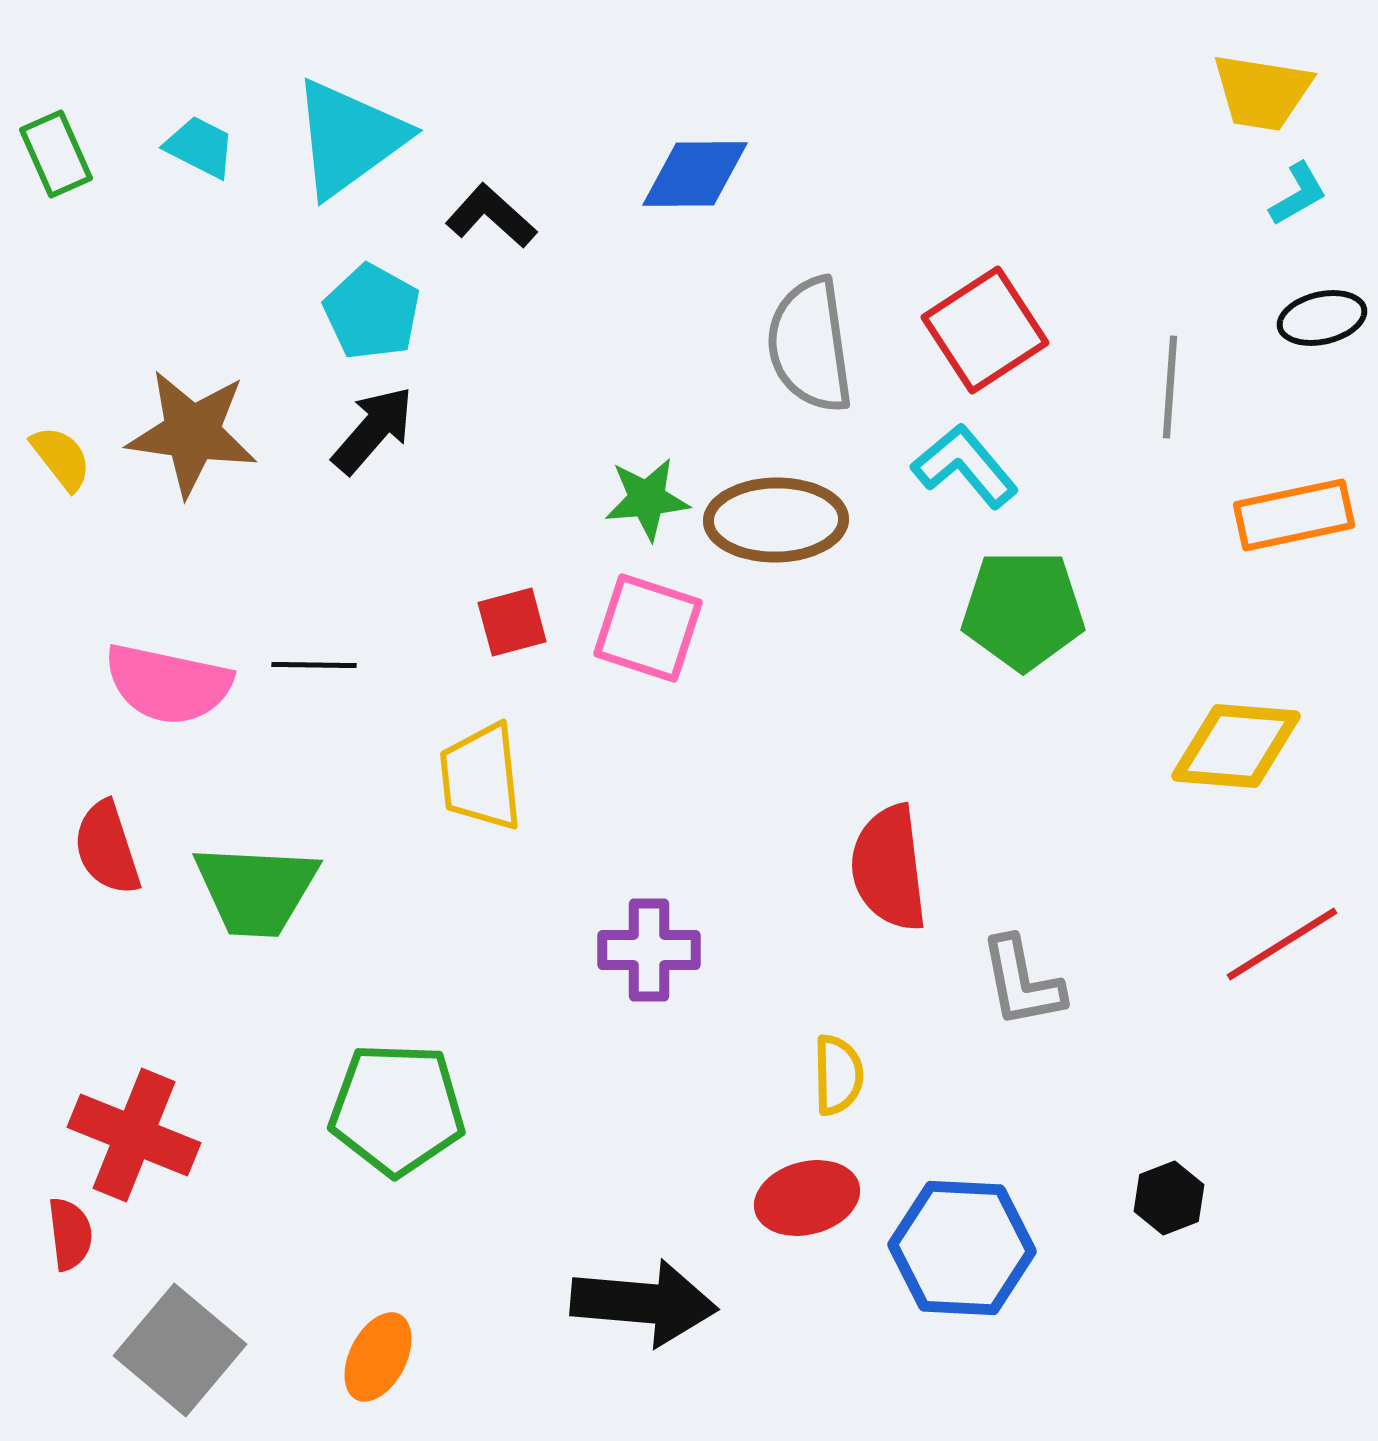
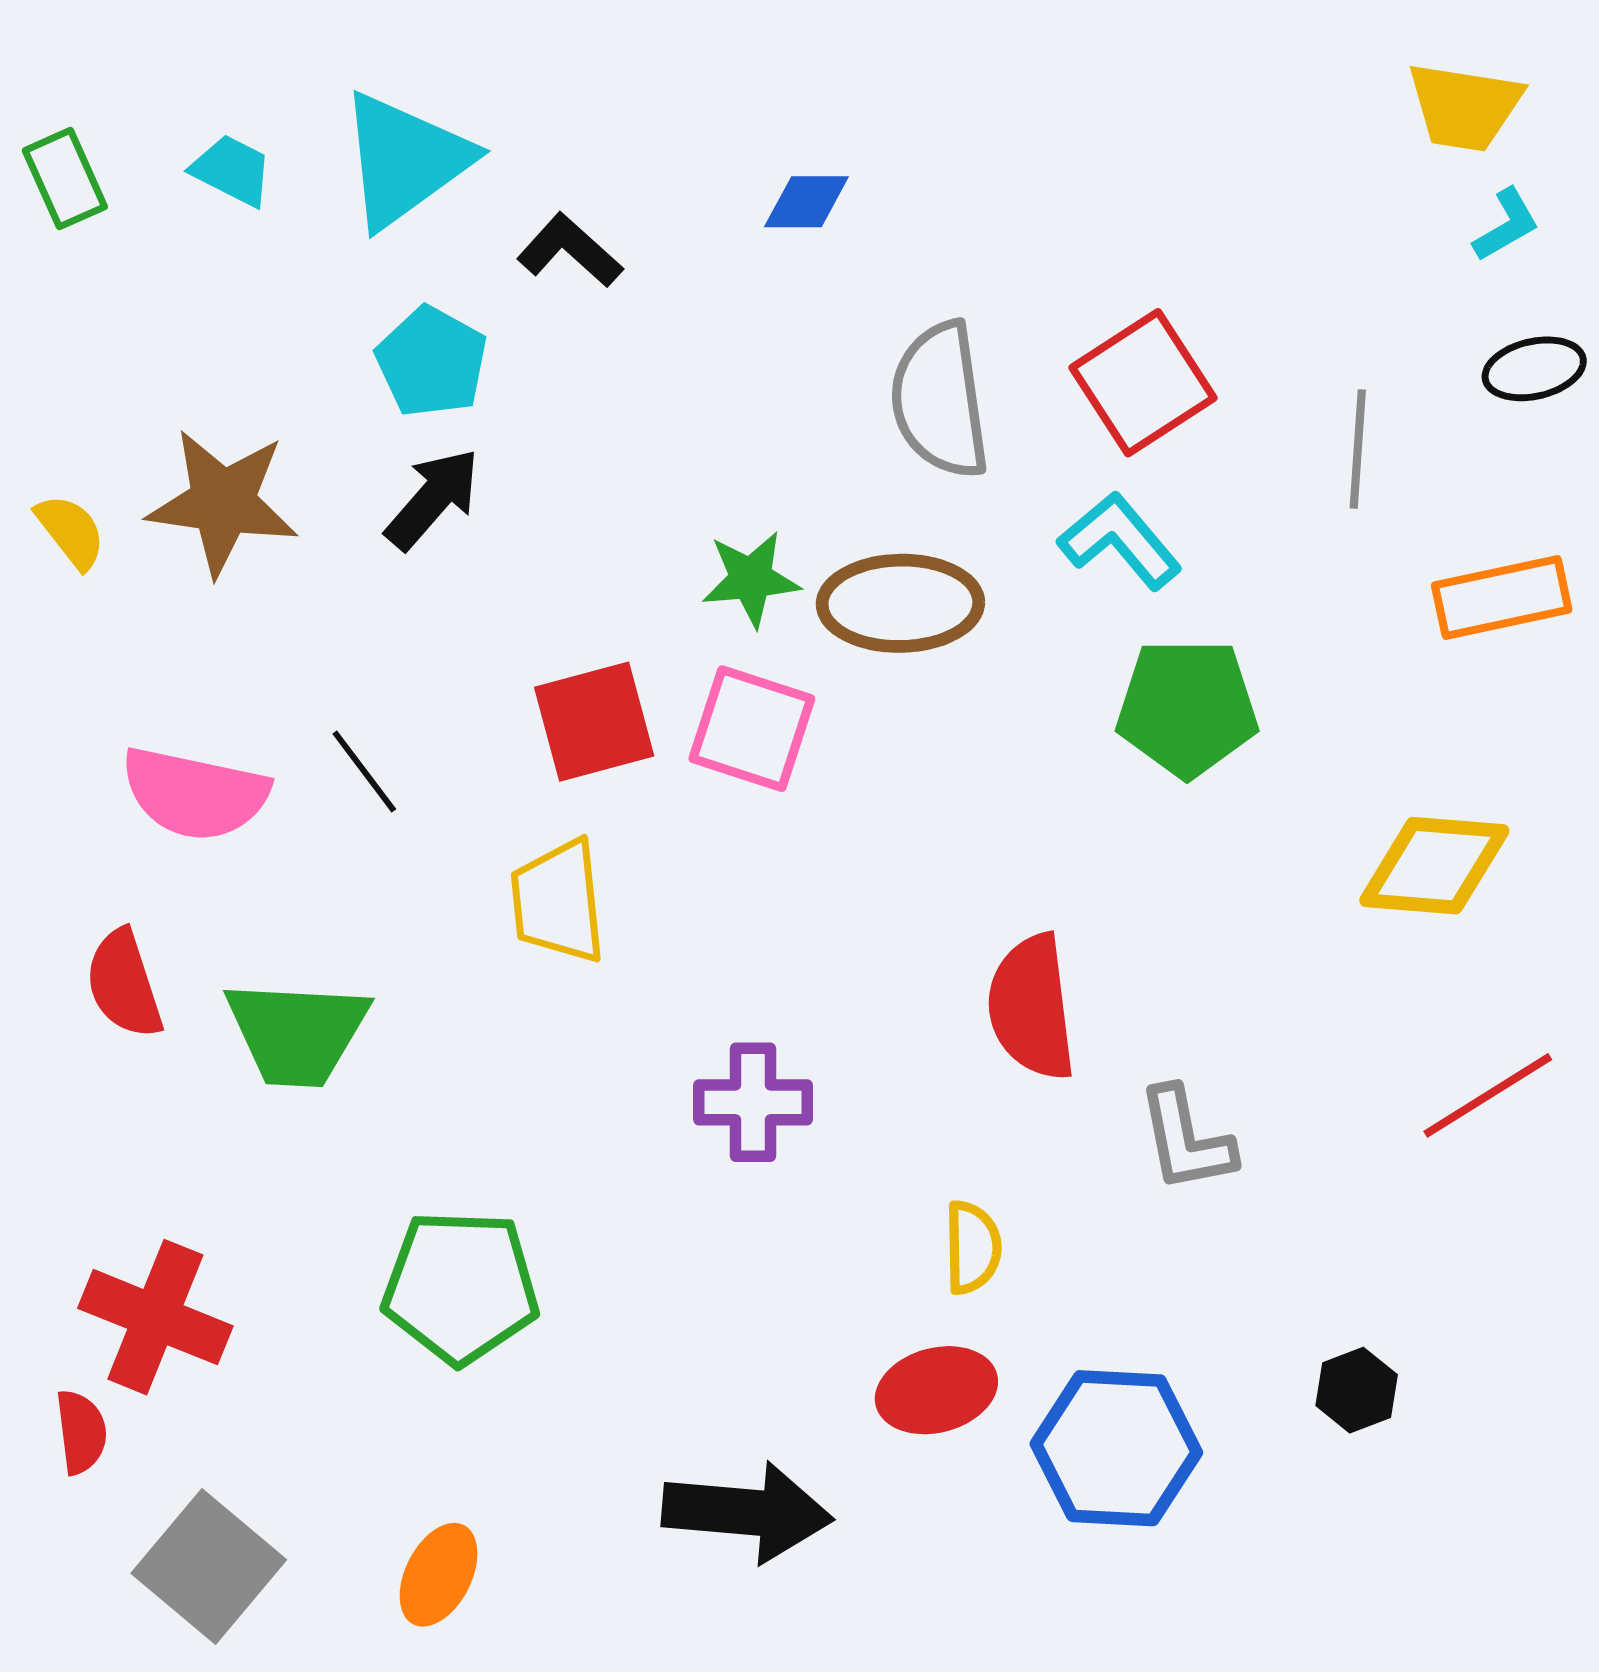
blue diamond: (695, 174) -> (806, 202), size x0.7
red square: (512, 622) -> (594, 722), size x1.5
black line: (314, 665) -> (364, 772), turned 52

